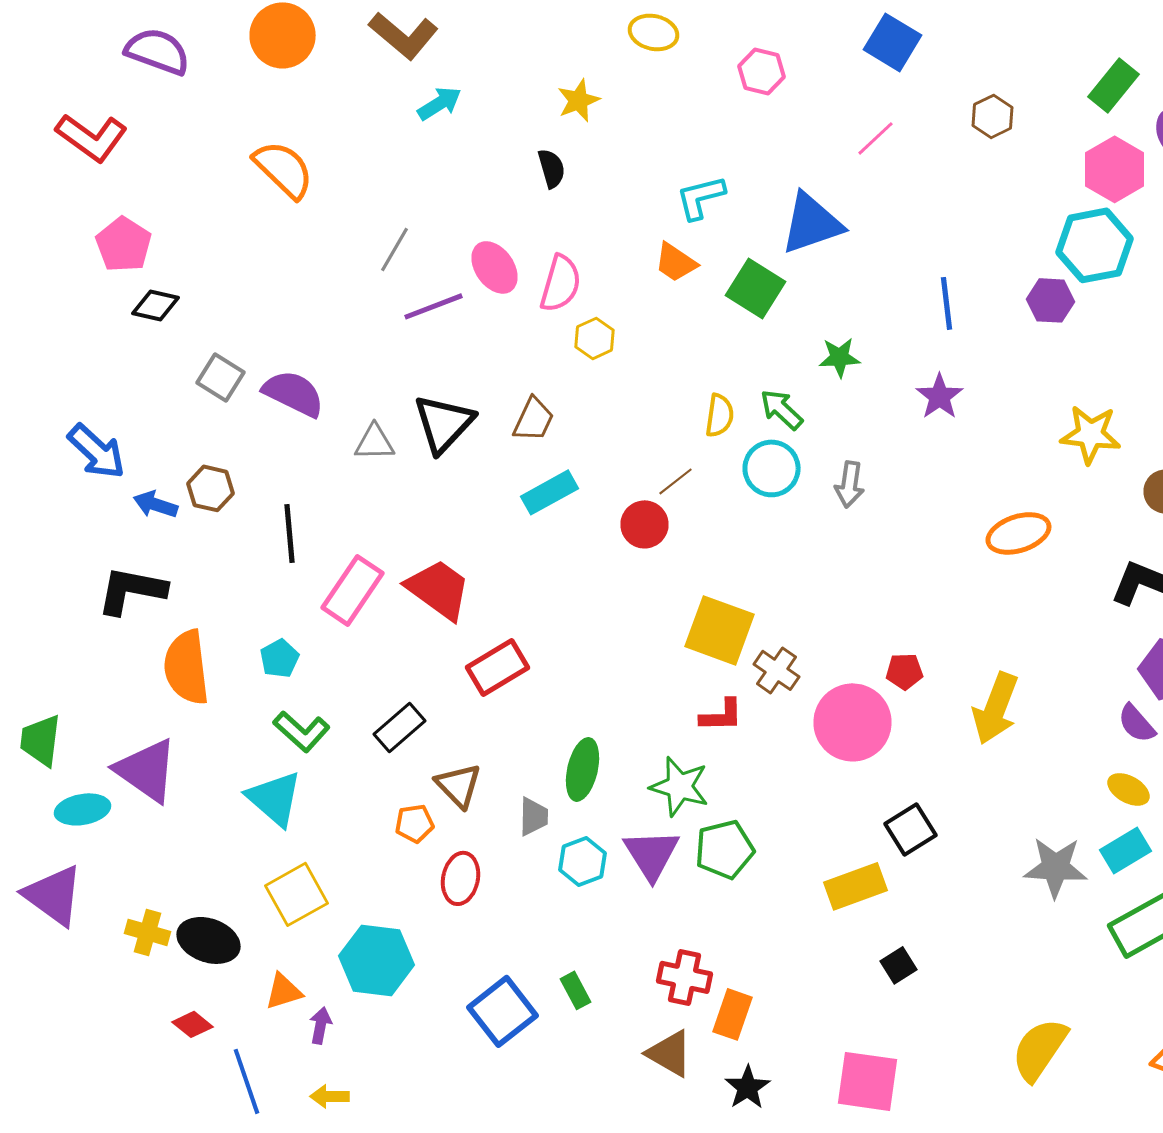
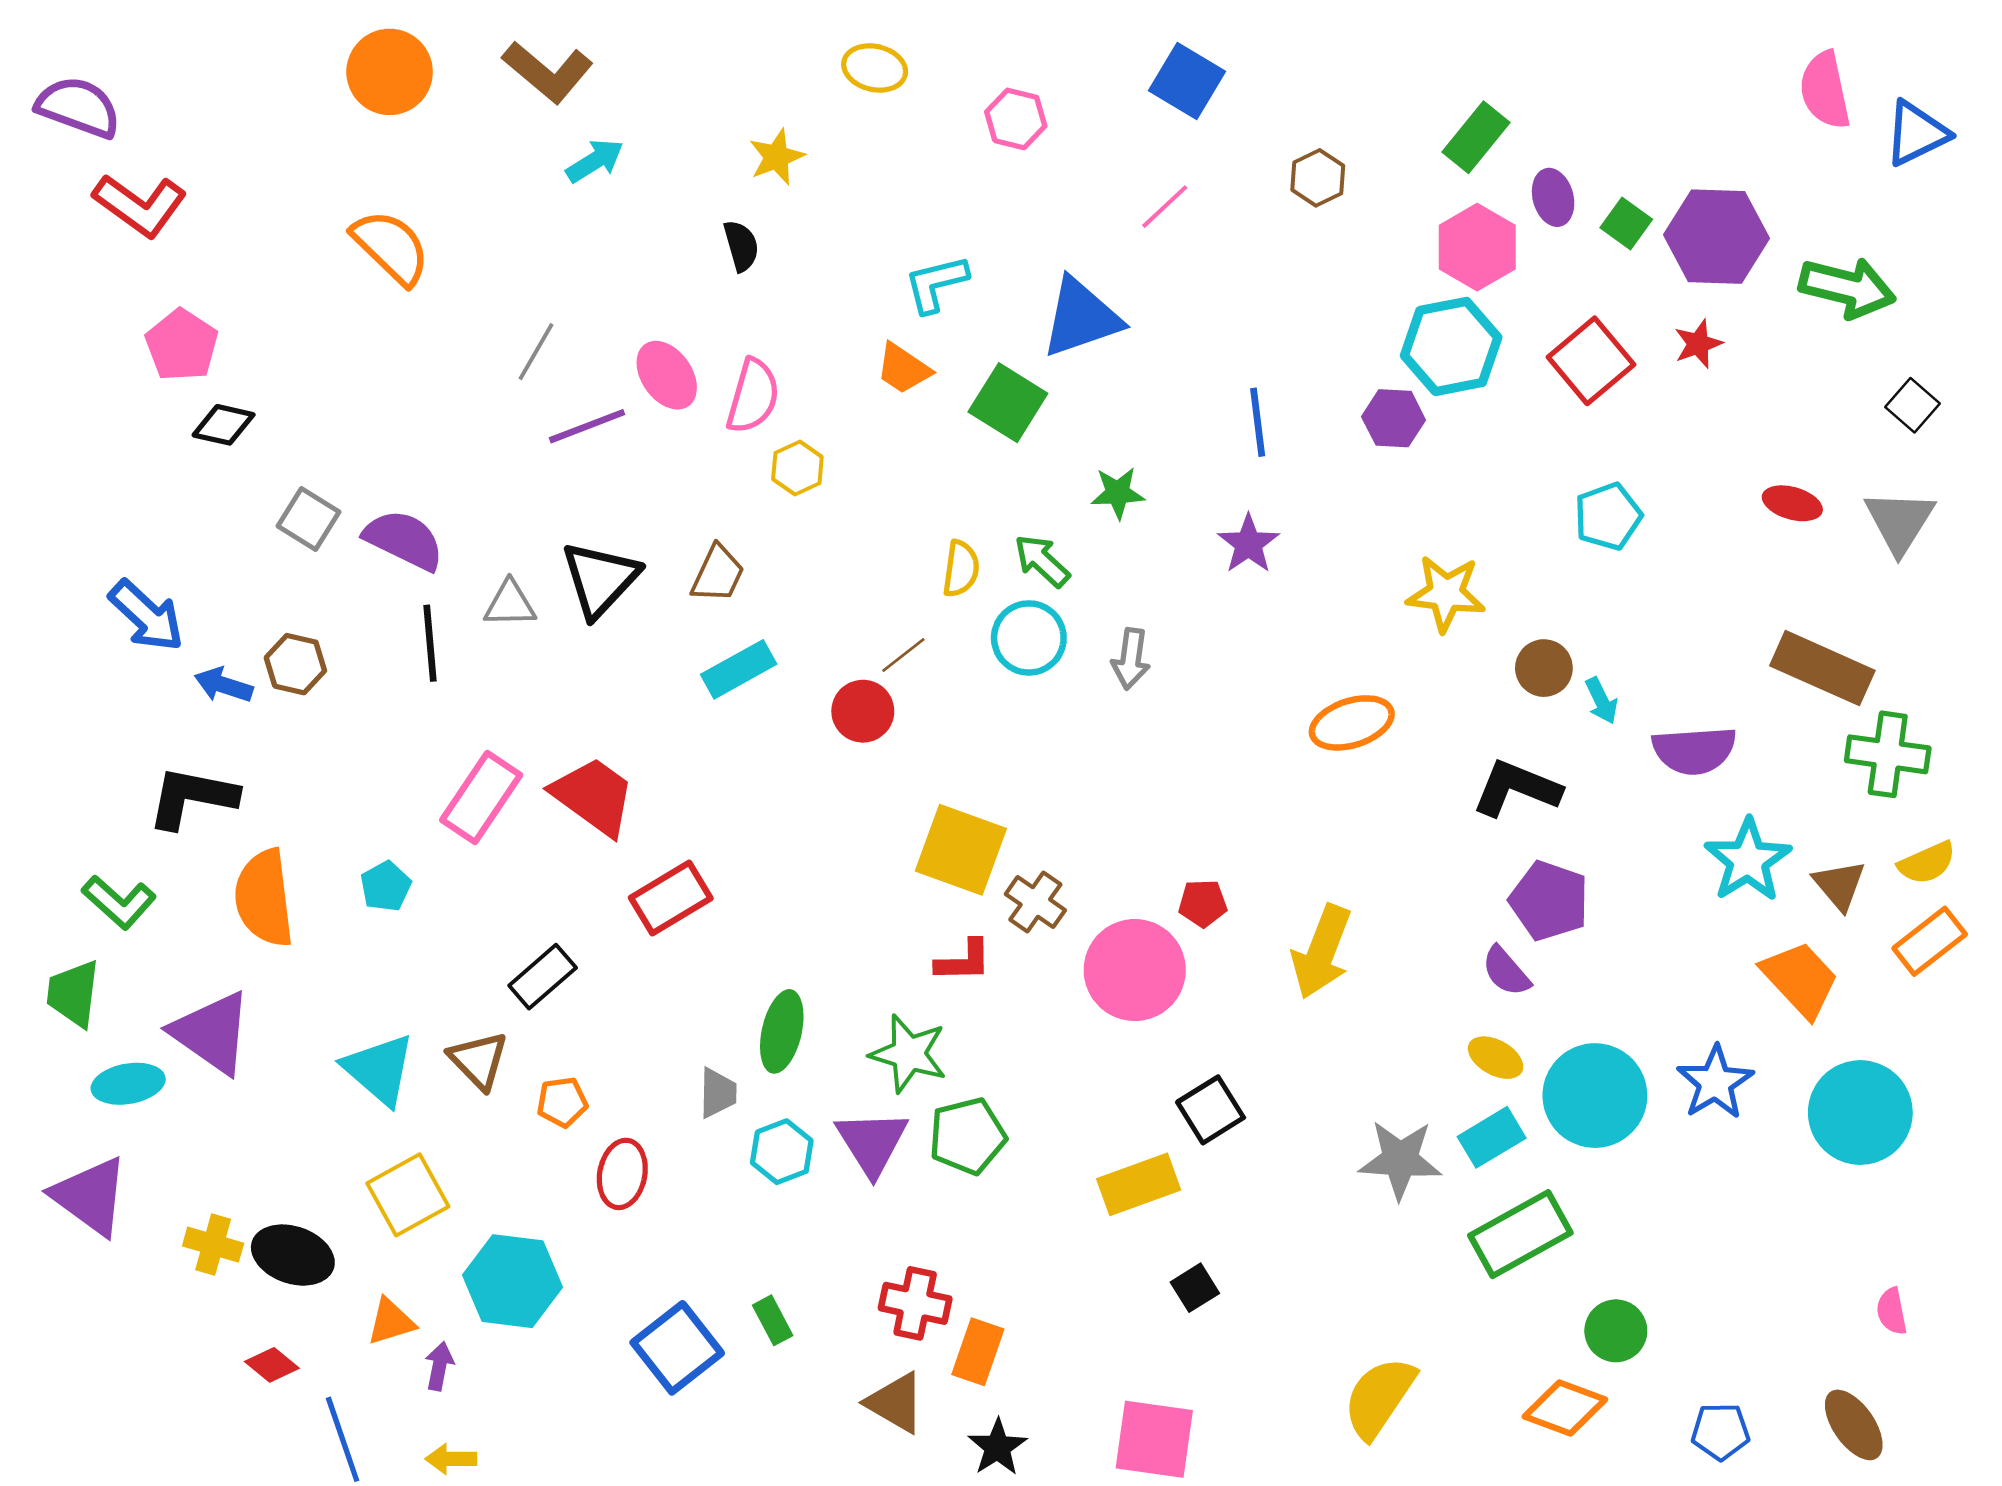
purple semicircle: (158, 51) -> (78, 107), moved
black line: (290, 533) -> (430, 643), moved
green L-shape: (302, 731) -> (119, 902), moved
brown triangle: (458, 785) -> (478, 1060), moved

